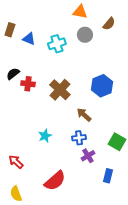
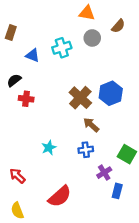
blue triangle: (29, 39) -> (33, 55), moved
red cross: (28, 84) -> (26, 99), moved
brown cross: (60, 90) -> (80, 98), moved
purple cross: (88, 156) -> (104, 173), moved

